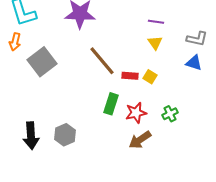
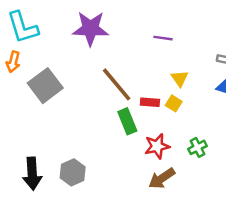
purple line: (156, 22) -> (163, 38), moved
yellow triangle: (155, 43) -> (180, 78), moved
green rectangle: (111, 104) -> (127, 121), moved, turned -40

